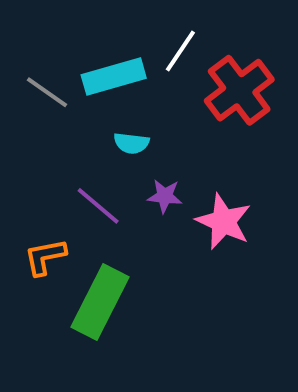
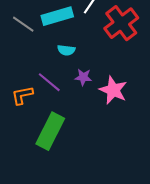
orange L-shape: (45, 257) -> (22, 95), moved

